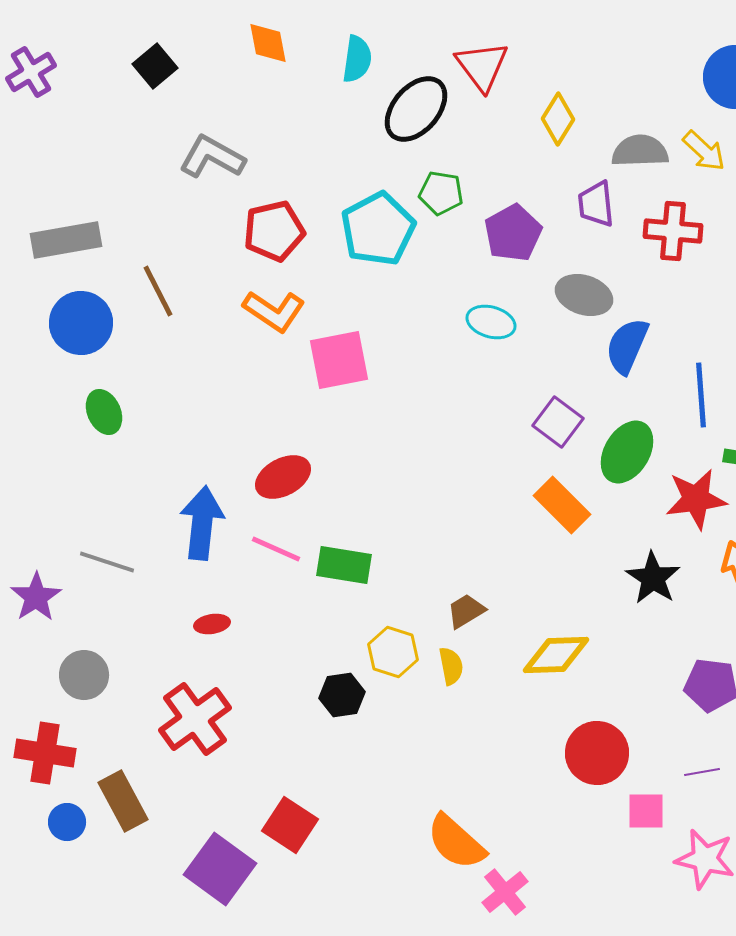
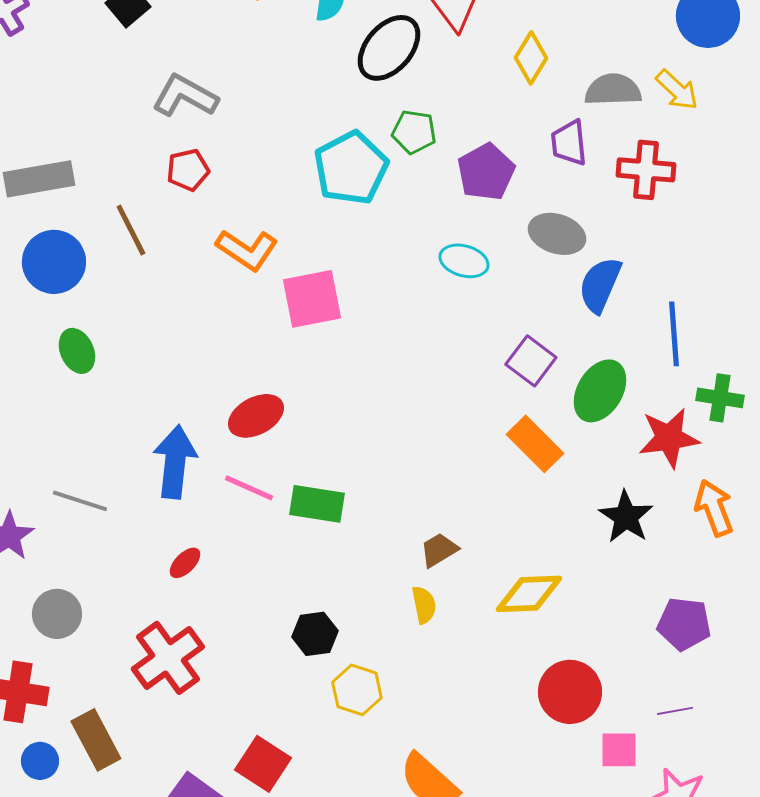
red pentagon: (274, 231) -> (188, 170), moved, size x0.7
red ellipse: (212, 624) -> (185, 563), turned -36
yellow hexagon: (393, 652) -> (357, 690), moved

